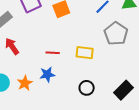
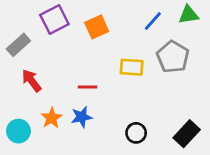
yellow rectangle: (85, 53) -> (132, 67), moved
orange star: (25, 83) -> (51, 118), moved

